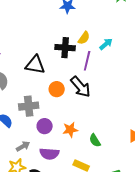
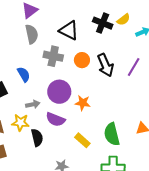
purple line: (87, 61) -> (134, 67), moved
gray cross: (29, 106) -> (53, 56), moved
purple circle: (45, 126) -> (59, 92), size x1.5
green semicircle: (95, 140) -> (112, 134), moved, size x1.6

